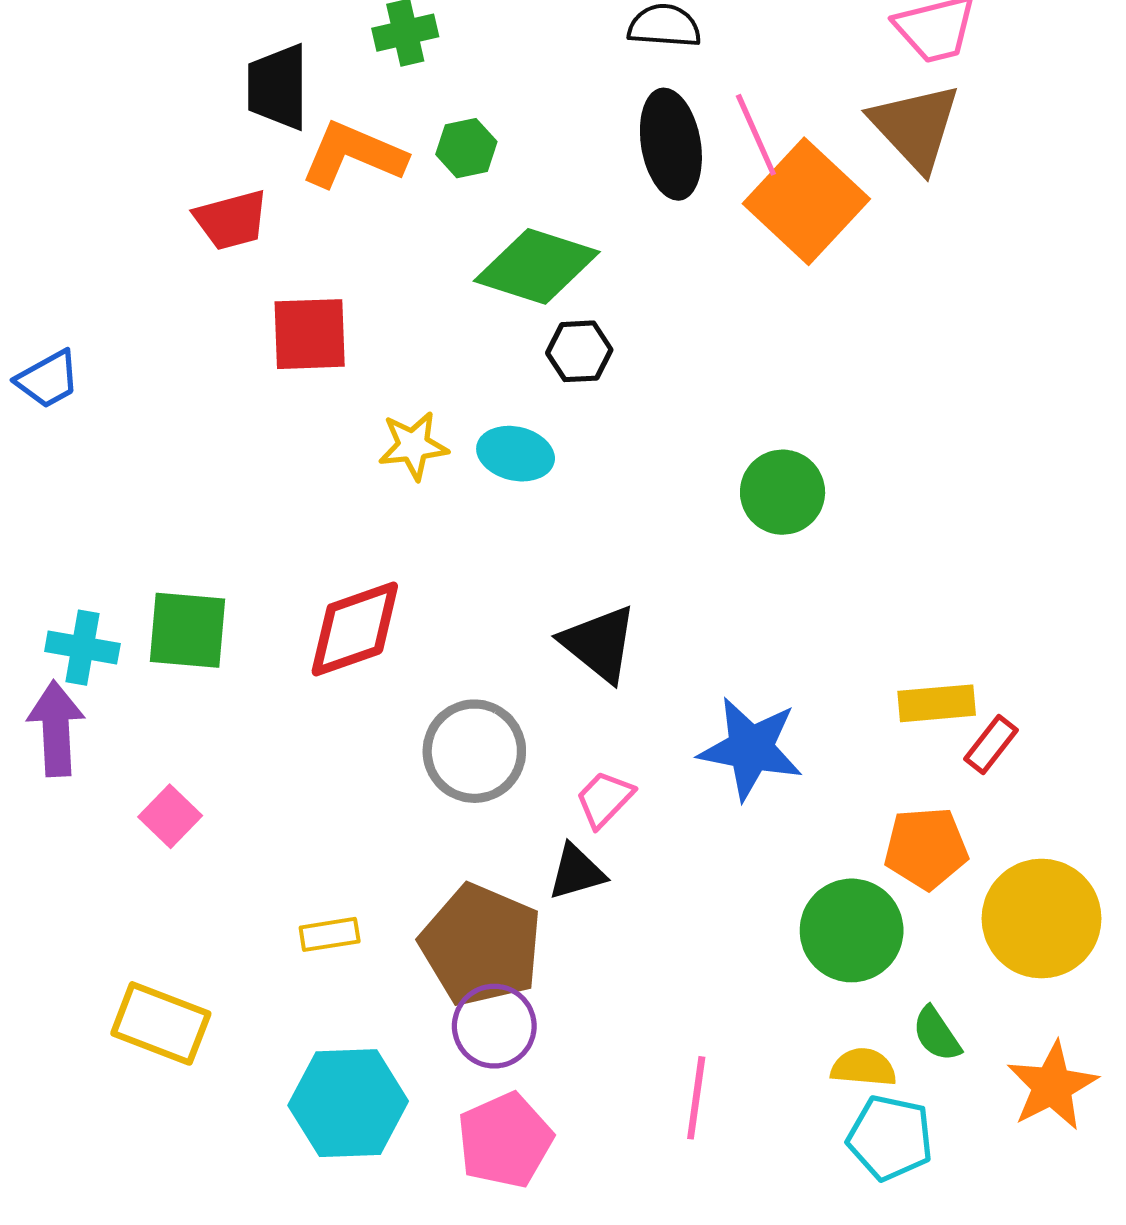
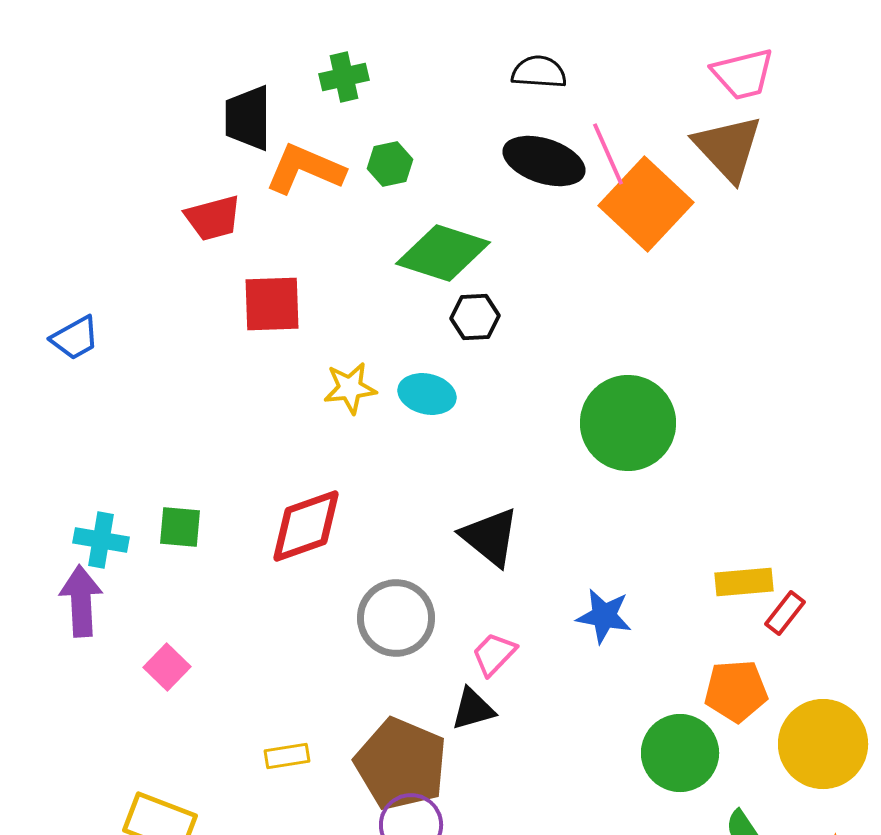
black ellipse: (671, 144) -> (544, 161), turned -62
green circle: (783, 492) -> (628, 423), size x1.5
green square: (187, 630) -> (180, 527), size x0.7
blue star: (751, 749) -> (604, 616), size x0.7

